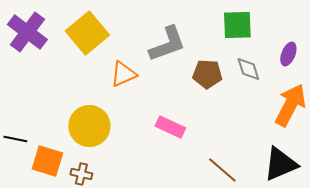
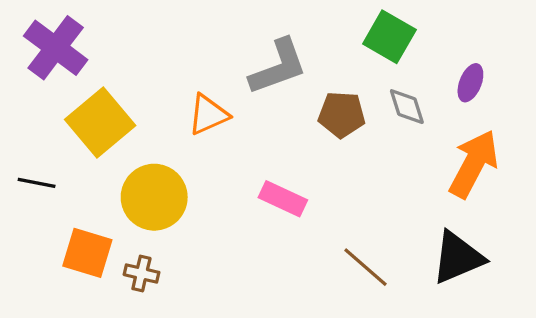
green square: (237, 25) -> (389, 37), turned 32
yellow square: (87, 33) -> (100, 122), moved
black line: (15, 139) -> (37, 183), moved

